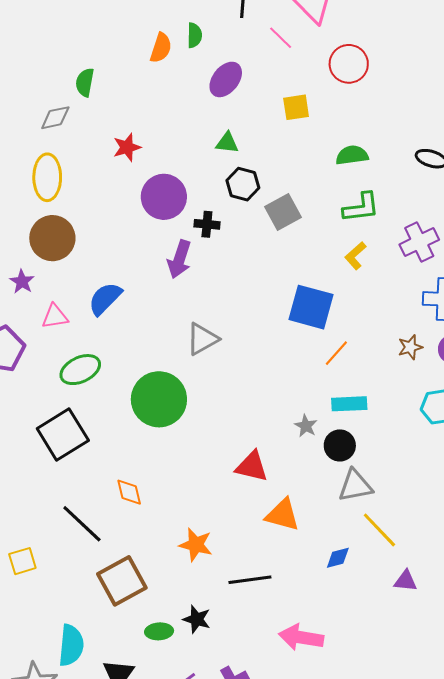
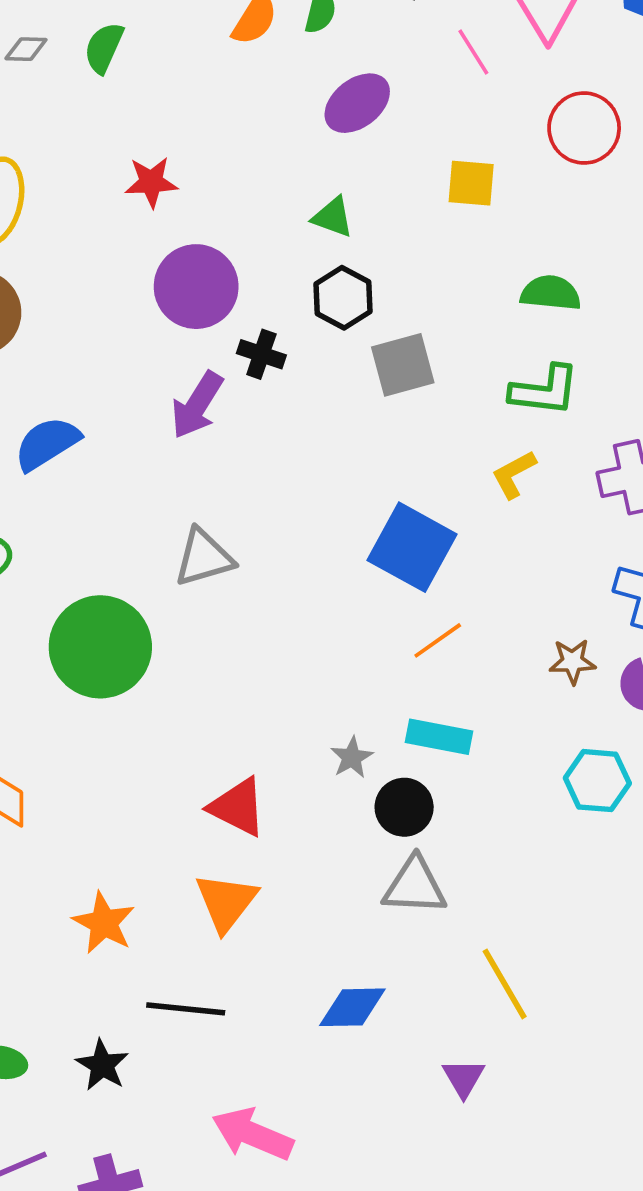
gray diamond: (55, 118) -> (26, 49), moved, size x0.7
orange triangle: (283, 515) -> (226, 902), moved, turned 39
yellow line: (379, 530) -> (505, 984), moved
blue diamond: (338, 558) -> (352, 1007), size x1.4
purple triangle: (406, 581) -> (464, 1078), turned 40
black star: (197, 619) -> (102, 1065), moved

